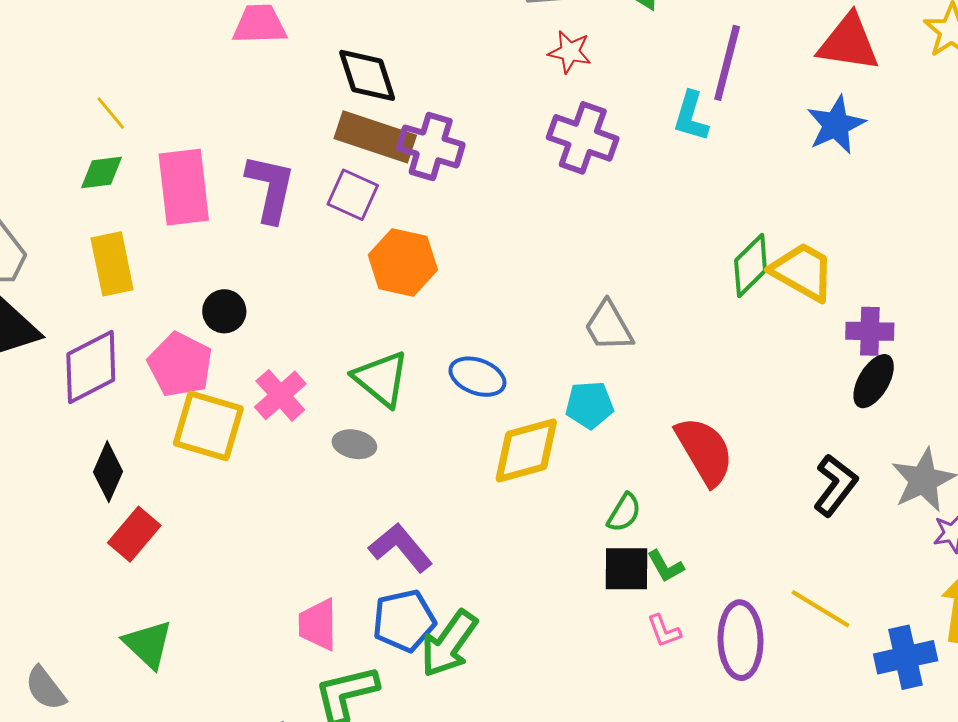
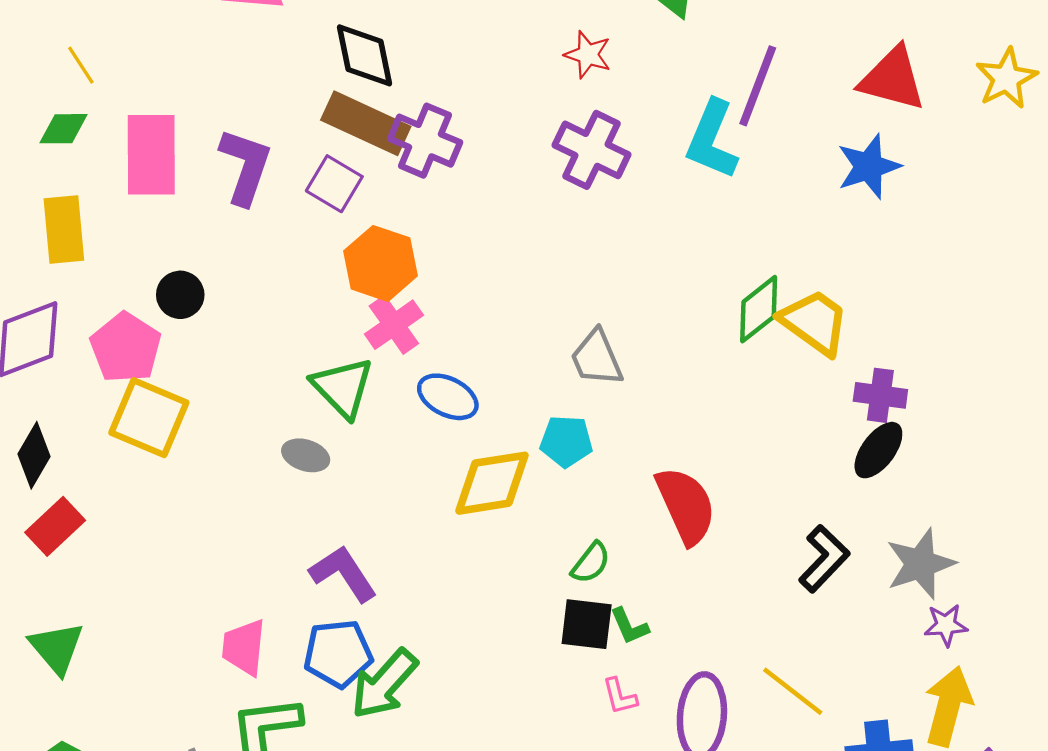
cyan L-shape: (691, 116) -> (712, 140), size x1.4
pink cross: (280, 395) -> (394, 325), moved

